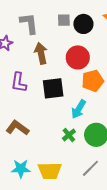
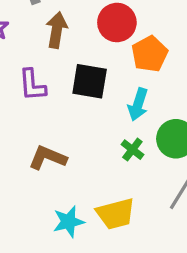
brown arrow: (41, 53) -> (57, 30), turned 35
black square: (53, 88) -> (90, 81), turned 30

